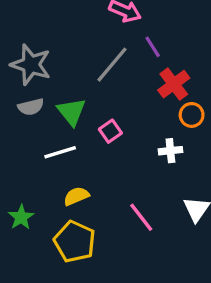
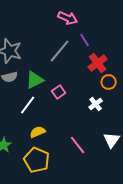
green triangle: (71, 112) -> (35, 80), turned 42
white cross: (170, 151) -> (96, 104), turned -32
white line: (60, 152) -> (28, 105), turned -36

